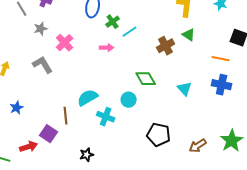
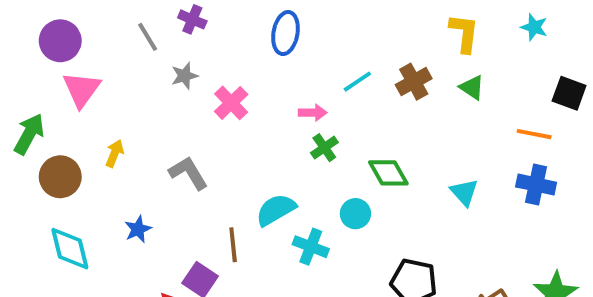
green cross: (113, 22) -> (324, 148), moved
brown cross: (166, 46) -> (414, 82), moved
gray L-shape: (43, 65) -> (188, 173), moved

